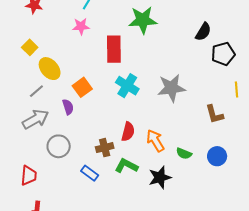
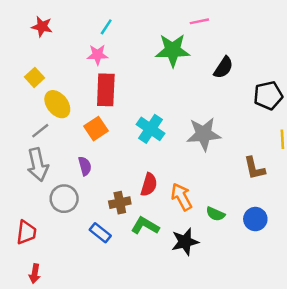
black semicircle: (203, 32) -> (223, 67), moved
red rectangle: (114, 49) -> (106, 90), moved
purple semicircle: (68, 107) -> (85, 166), moved
gray arrow: (35, 119) -> (38, 165), turned 104

